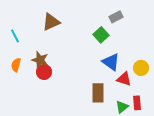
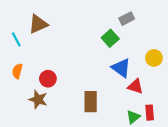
brown triangle: (51, 22) -> (38, 24), moved
brown star: (40, 60) -> (38, 99), moved
yellow circle: (141, 68) -> (154, 58), moved
brown rectangle: (98, 93) -> (91, 102), moved

